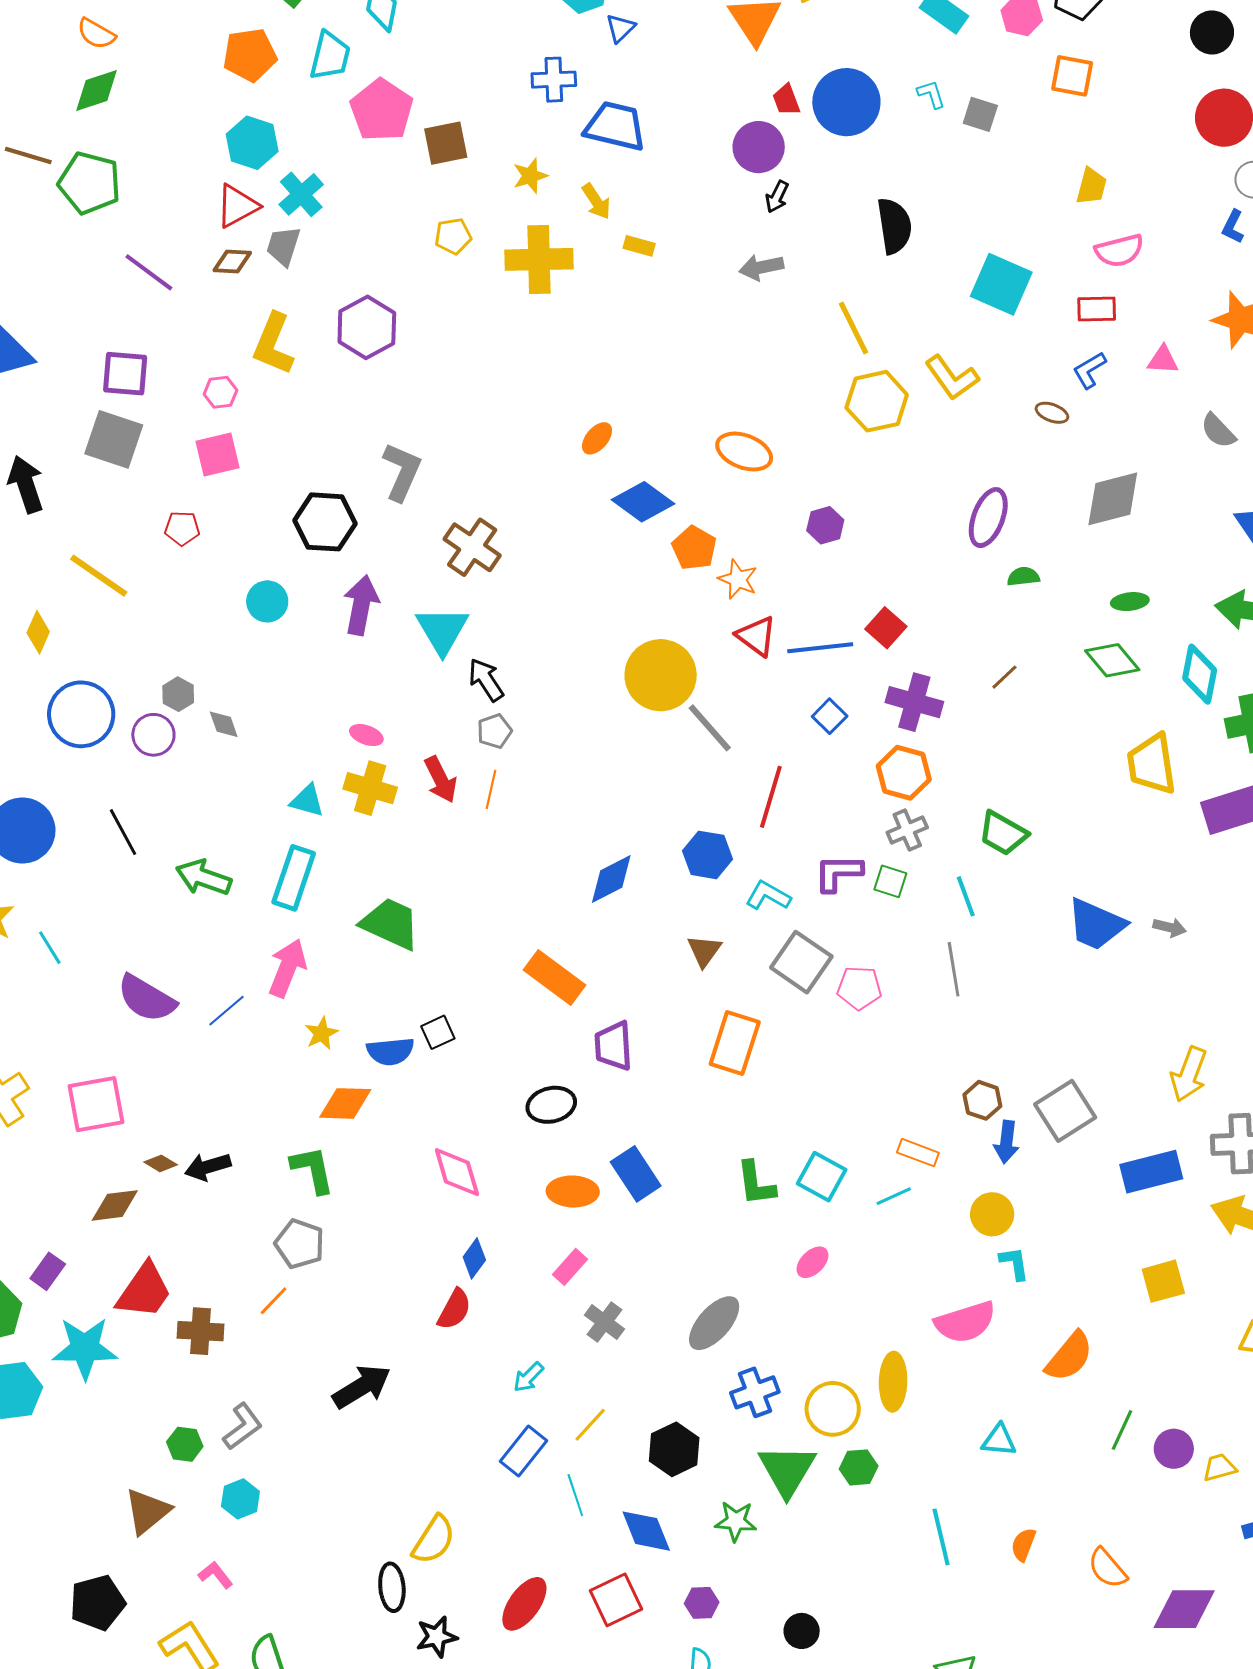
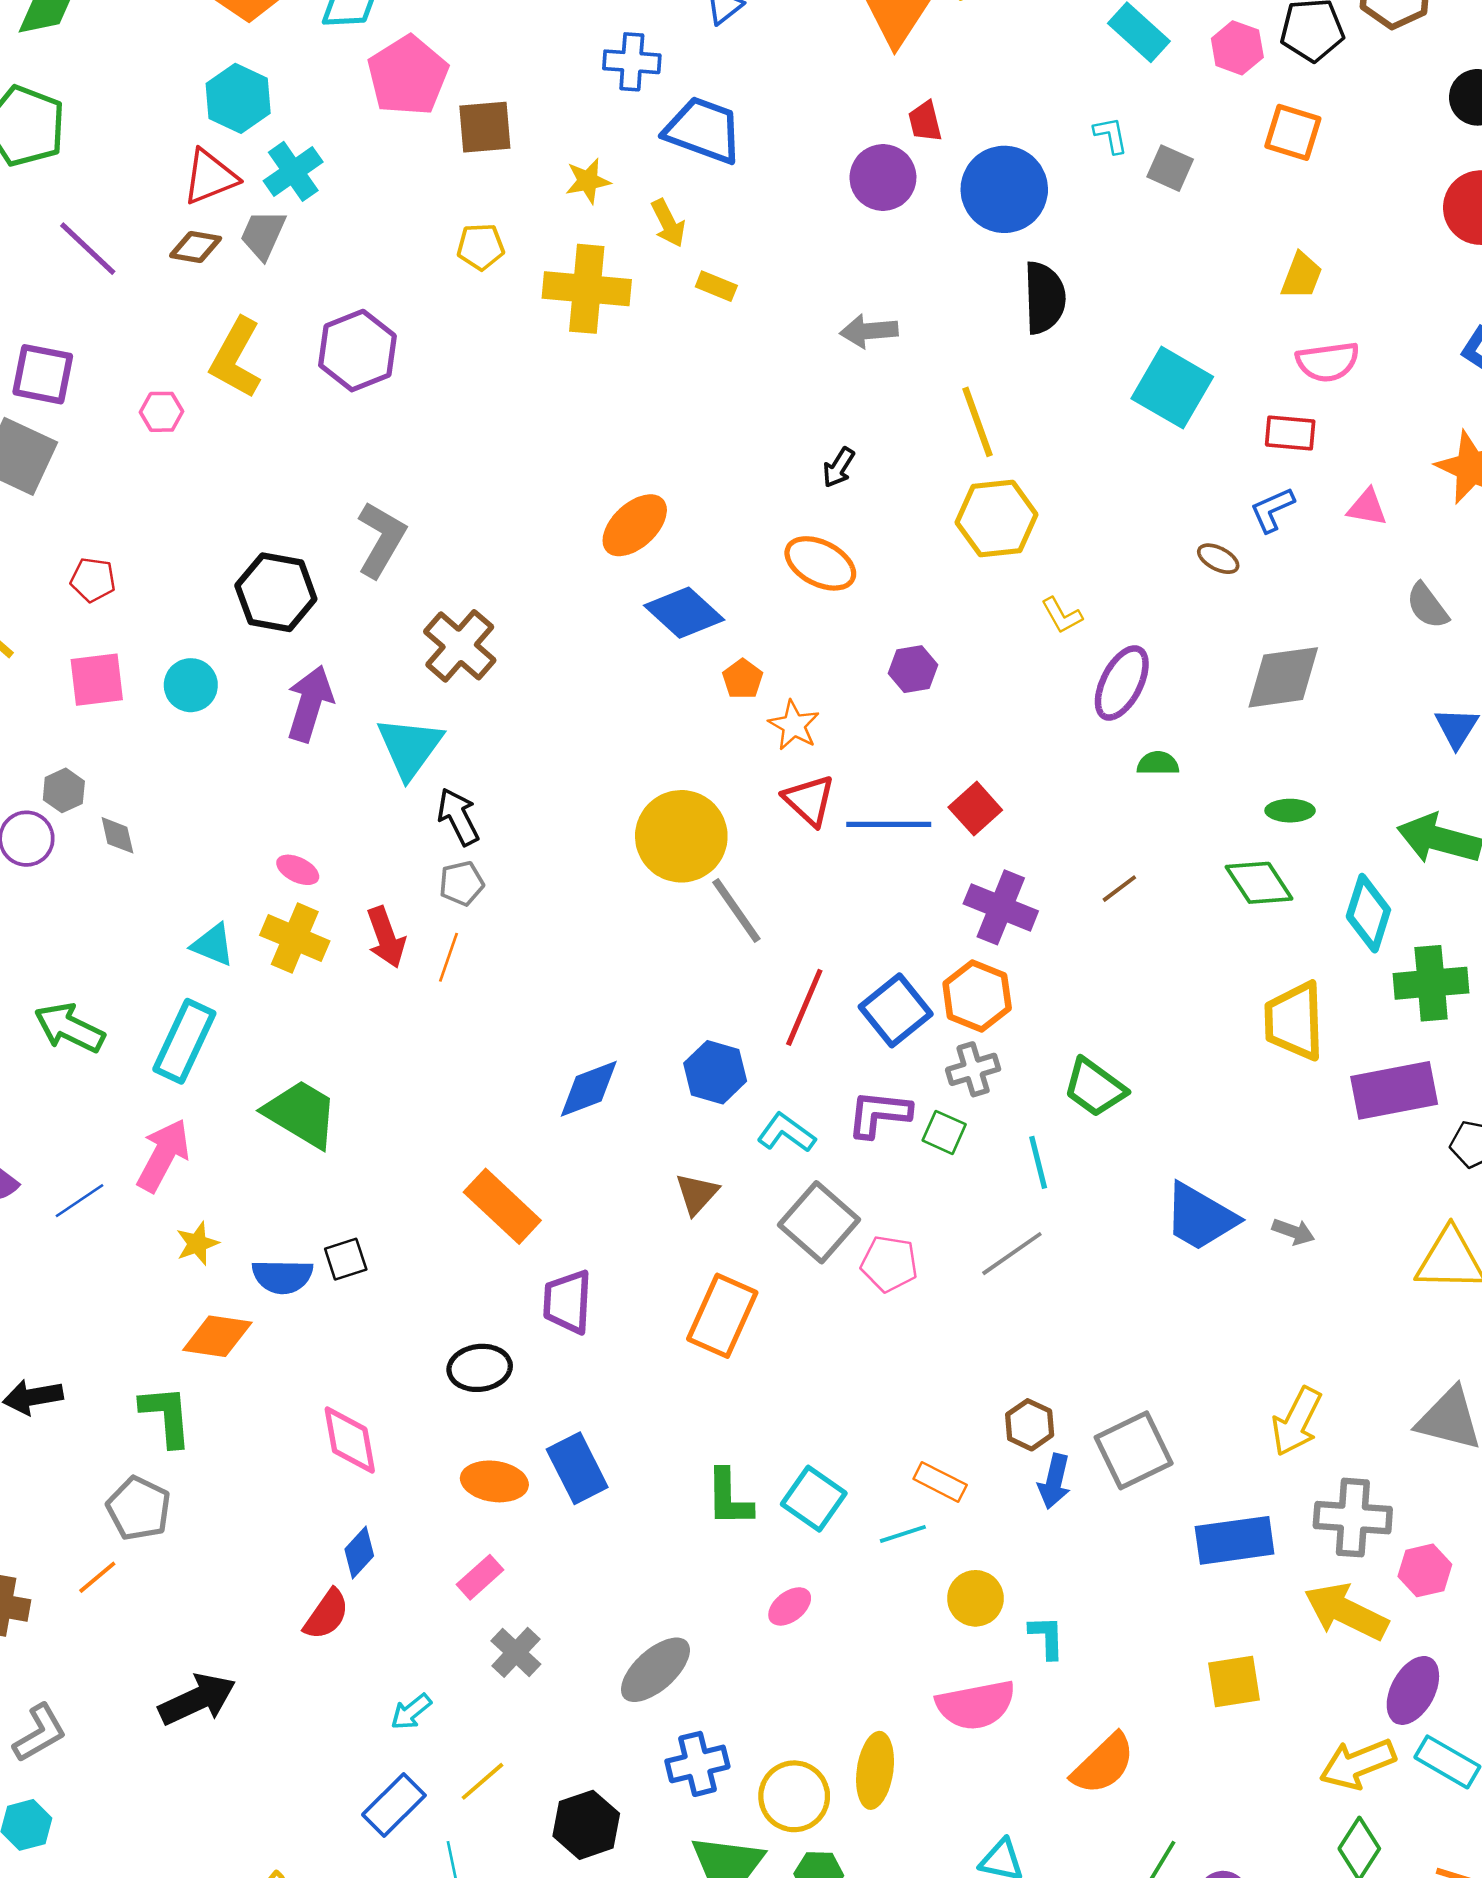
blue circle: (846, 102) -> (1004, 189), moved
black arrow: (777, 197) -> (839, 467), moved
yellow L-shape: (952, 378) -> (1062, 615), moved, size x0.6
orange ellipse: (597, 438) -> (635, 525), size x1.6
pink square: (218, 455) -> (97, 680), moved
orange pentagon: (694, 548) -> (743, 679), size x0.7
blue square: (830, 716) -> (896, 1010), moved, size x1.6
gray line: (954, 969) -> (1012, 1254), turned 58
yellow circle: (992, 1214) -> (975, 1598), moved

